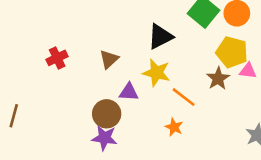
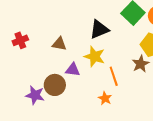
brown triangle: (109, 59) -> (59, 44), turned 49
orange line: (184, 97) -> (114, 76), turned 30
purple star: (105, 138) -> (35, 95), moved

